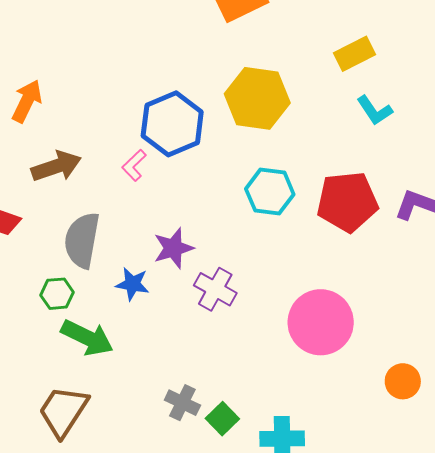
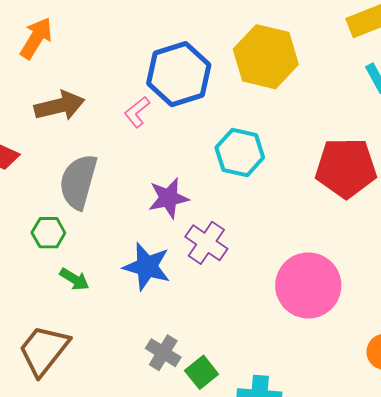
cyan hexagon: (270, 192) -> (240, 153), moved
blue star: (132, 284) -> (147, 267), moved, size x1.4
green arrow: (87, 338) -> (74, 279), size x0.6

